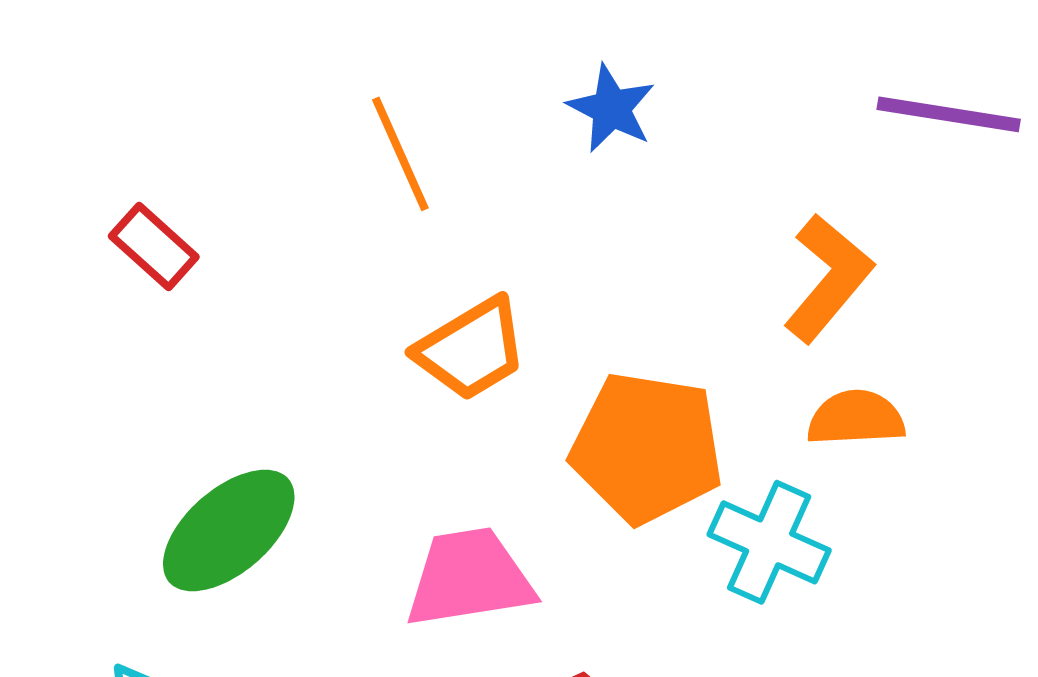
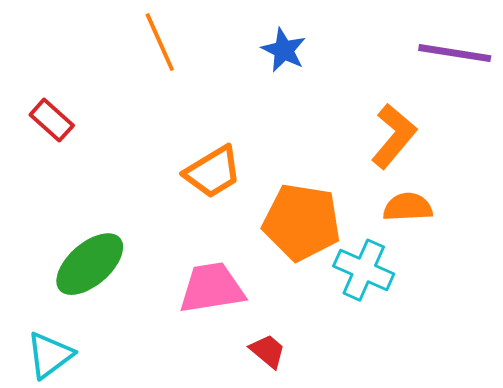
orange line: (400, 154) -> (160, 42), moved

